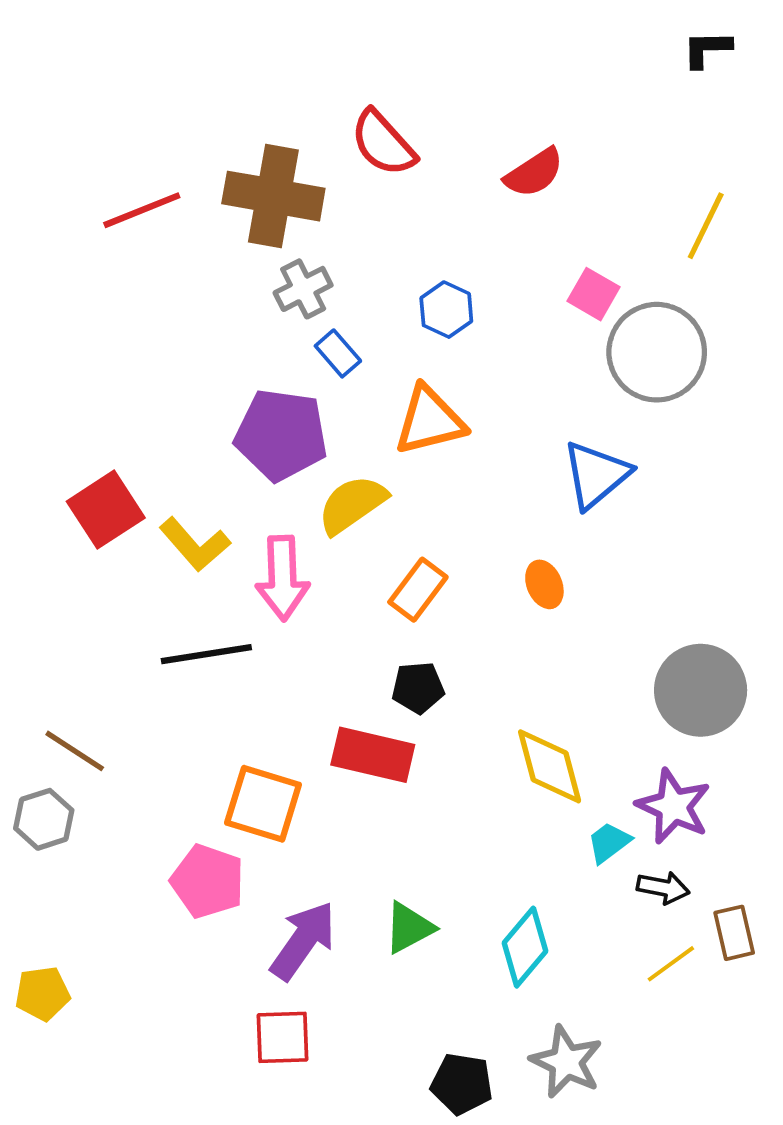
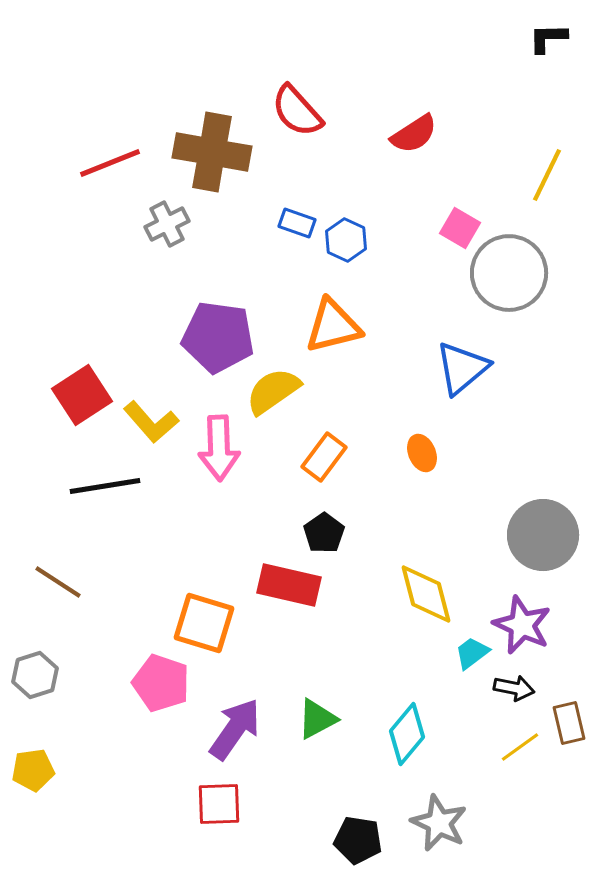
gray cross: (303, 289) -> (167, 224), moved
blue rectangle: (338, 353) -> (297, 223), moved, turned -30
black line: (206, 654) -> (105, 486), moved
black pentagon: (418, 688) -> (324, 533), turned -30
gray hexagon: (44, 819) -> (35, 675), moved

